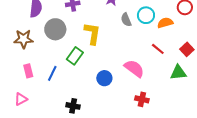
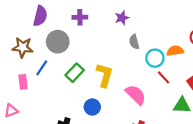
cyan circle: (146, 15) -> (155, 58), moved
yellow L-shape: (92, 33) -> (105, 75), moved
blue line: (52, 73) -> (42, 68), moved
blue circle: (104, 78) -> (92, 107), moved

